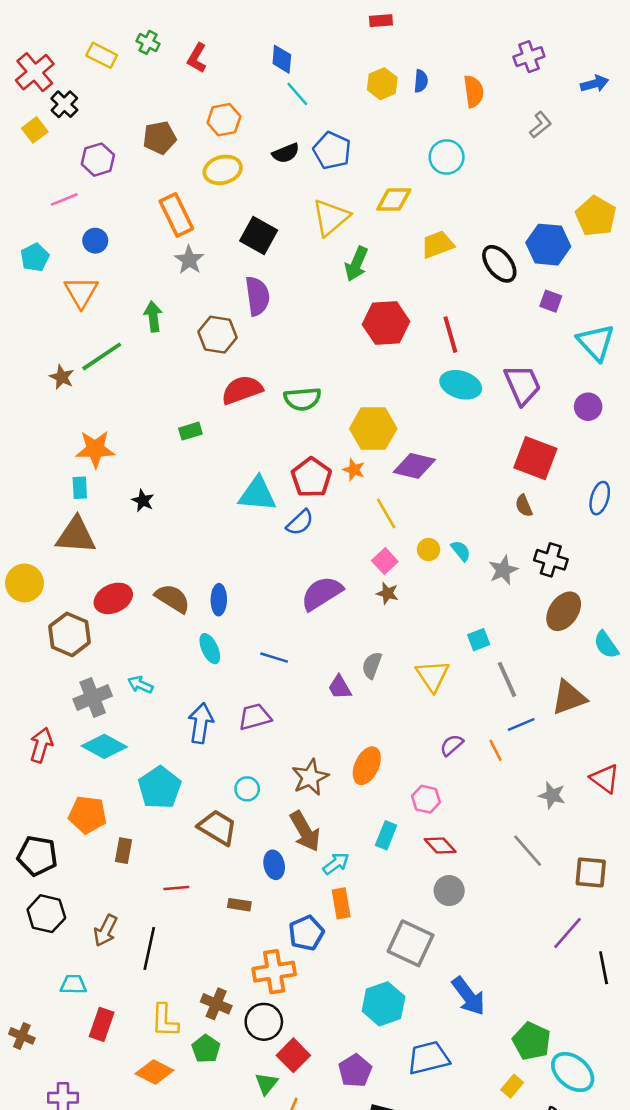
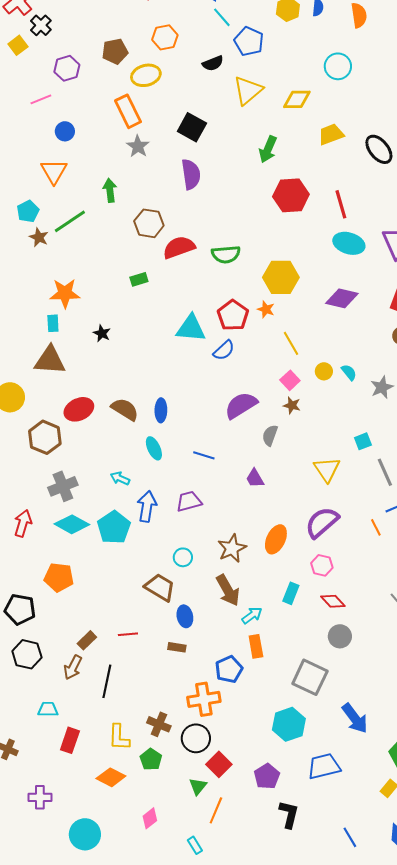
blue pentagon: (332, 151) -> (249, 41), moved
yellow ellipse: (223, 170) -> (146, 75), moved
yellow triangle: (331, 217) -> (248, 90), moved
cyan pentagon: (35, 257) -> (28, 211), moved
brown hexagon: (217, 335) -> (149, 223), moved
purple diamond: (414, 466) -> (342, 298), moved
gray semicircle: (372, 665) -> (270, 435), moved
cyan arrow: (140, 685) -> (120, 478), moved
purple semicircle: (452, 745) -> (322, 522), moved, size x1.8
cyan pentagon: (160, 788) -> (114, 527), moved
brown rectangle: (124, 851) -> (87, 640), moved, turned 36
blue ellipse: (274, 865) -> (185, 616), moved

